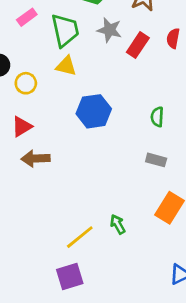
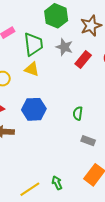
blue hexagon: (94, 111) -> (34, 109), moved
green semicircle: (157, 117) -> (78, 113), moved

